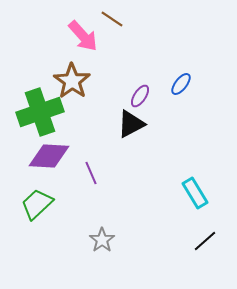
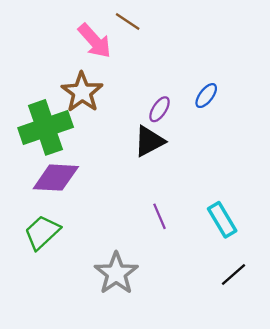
purple line: (91, 173) -> (159, 216), moved
gray star: (102, 240) -> (116, 273), size x1.5

